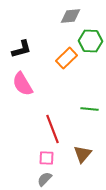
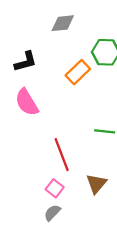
gray diamond: (70, 16) -> (63, 23), moved
pink square: (46, 158) -> (55, 188), turned 35

